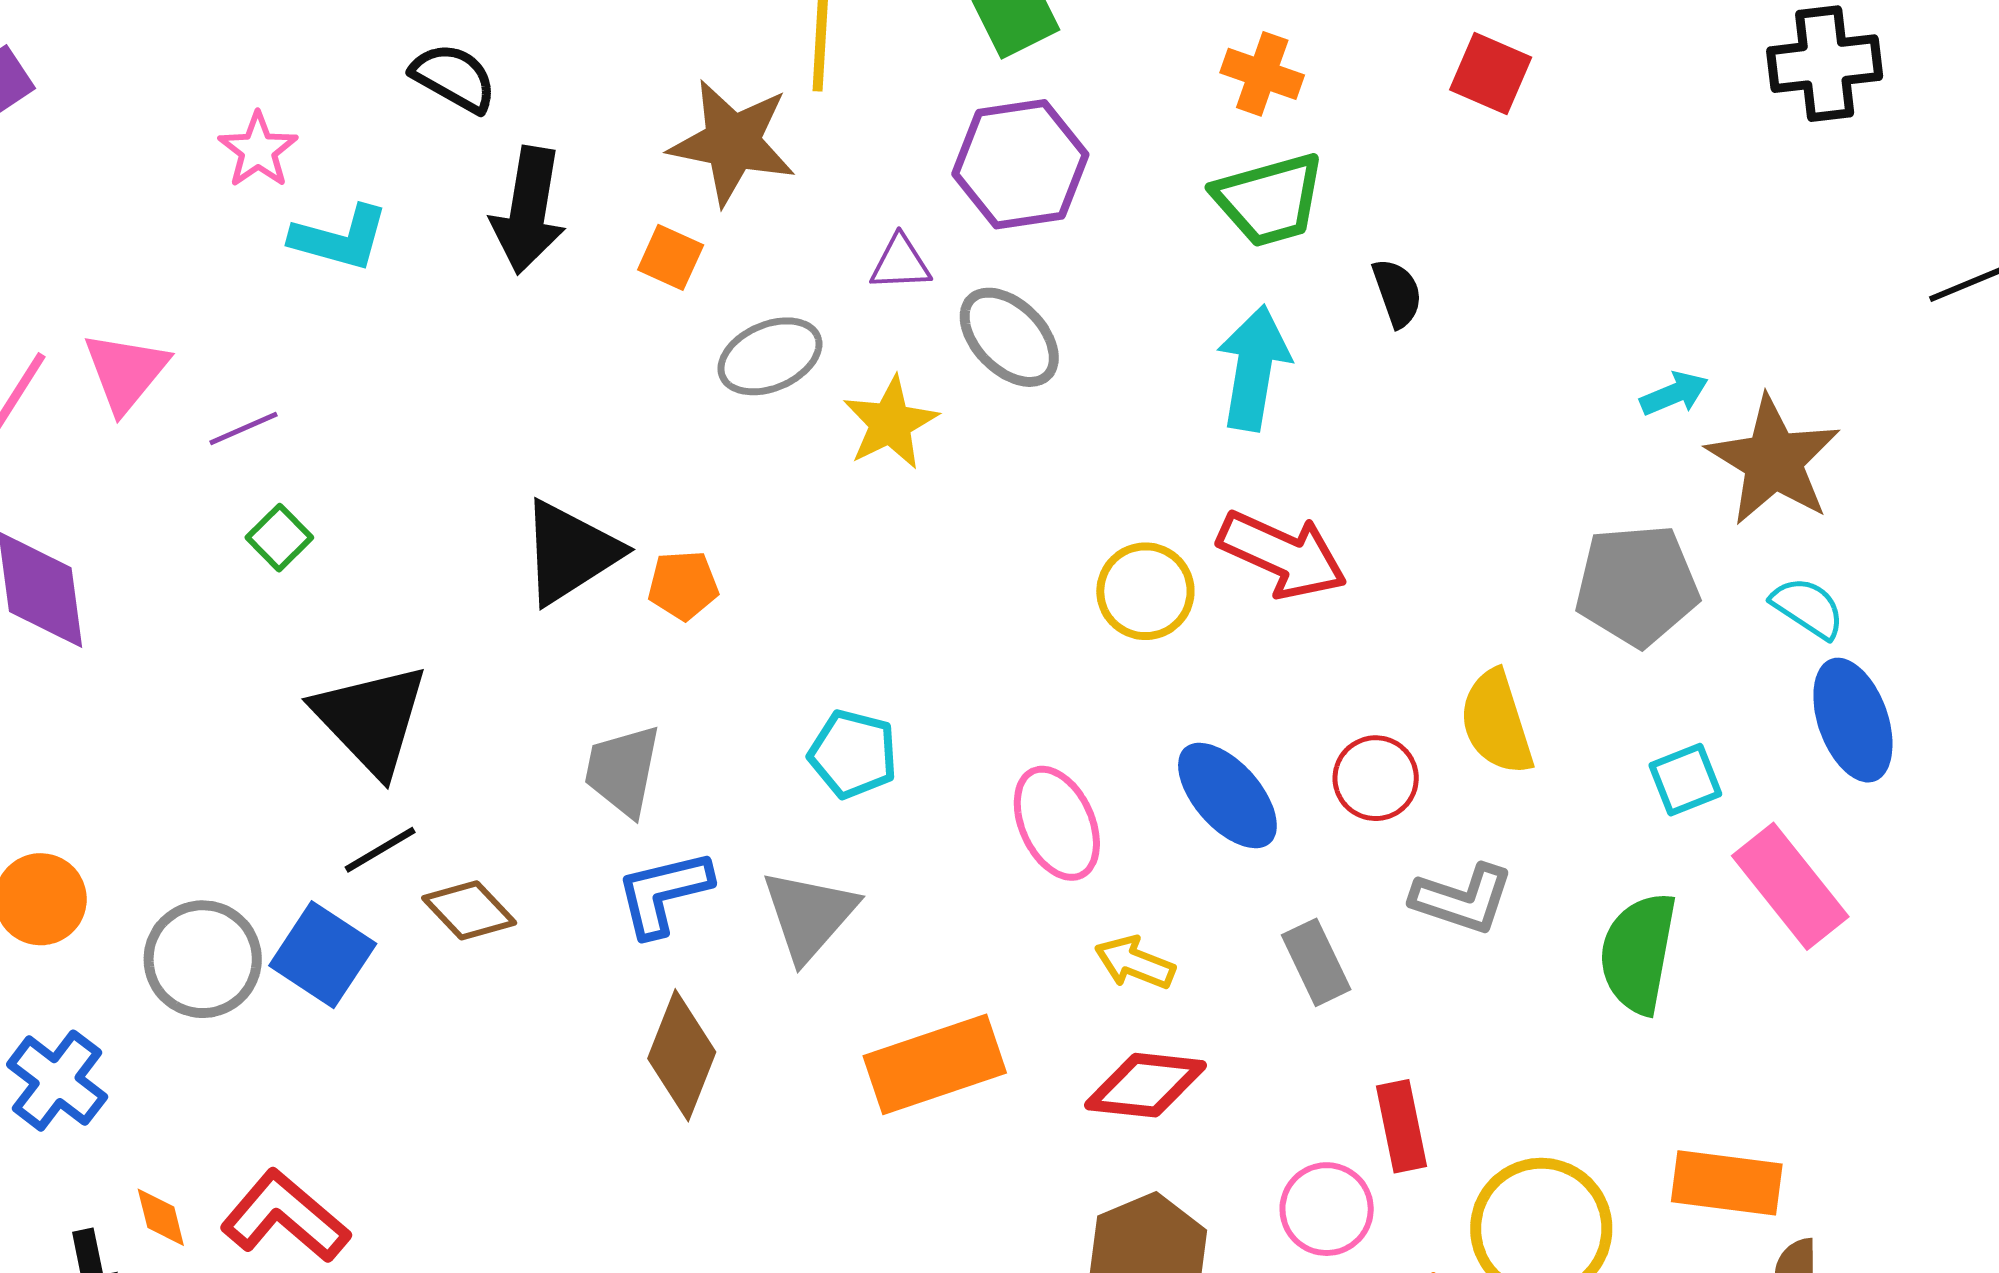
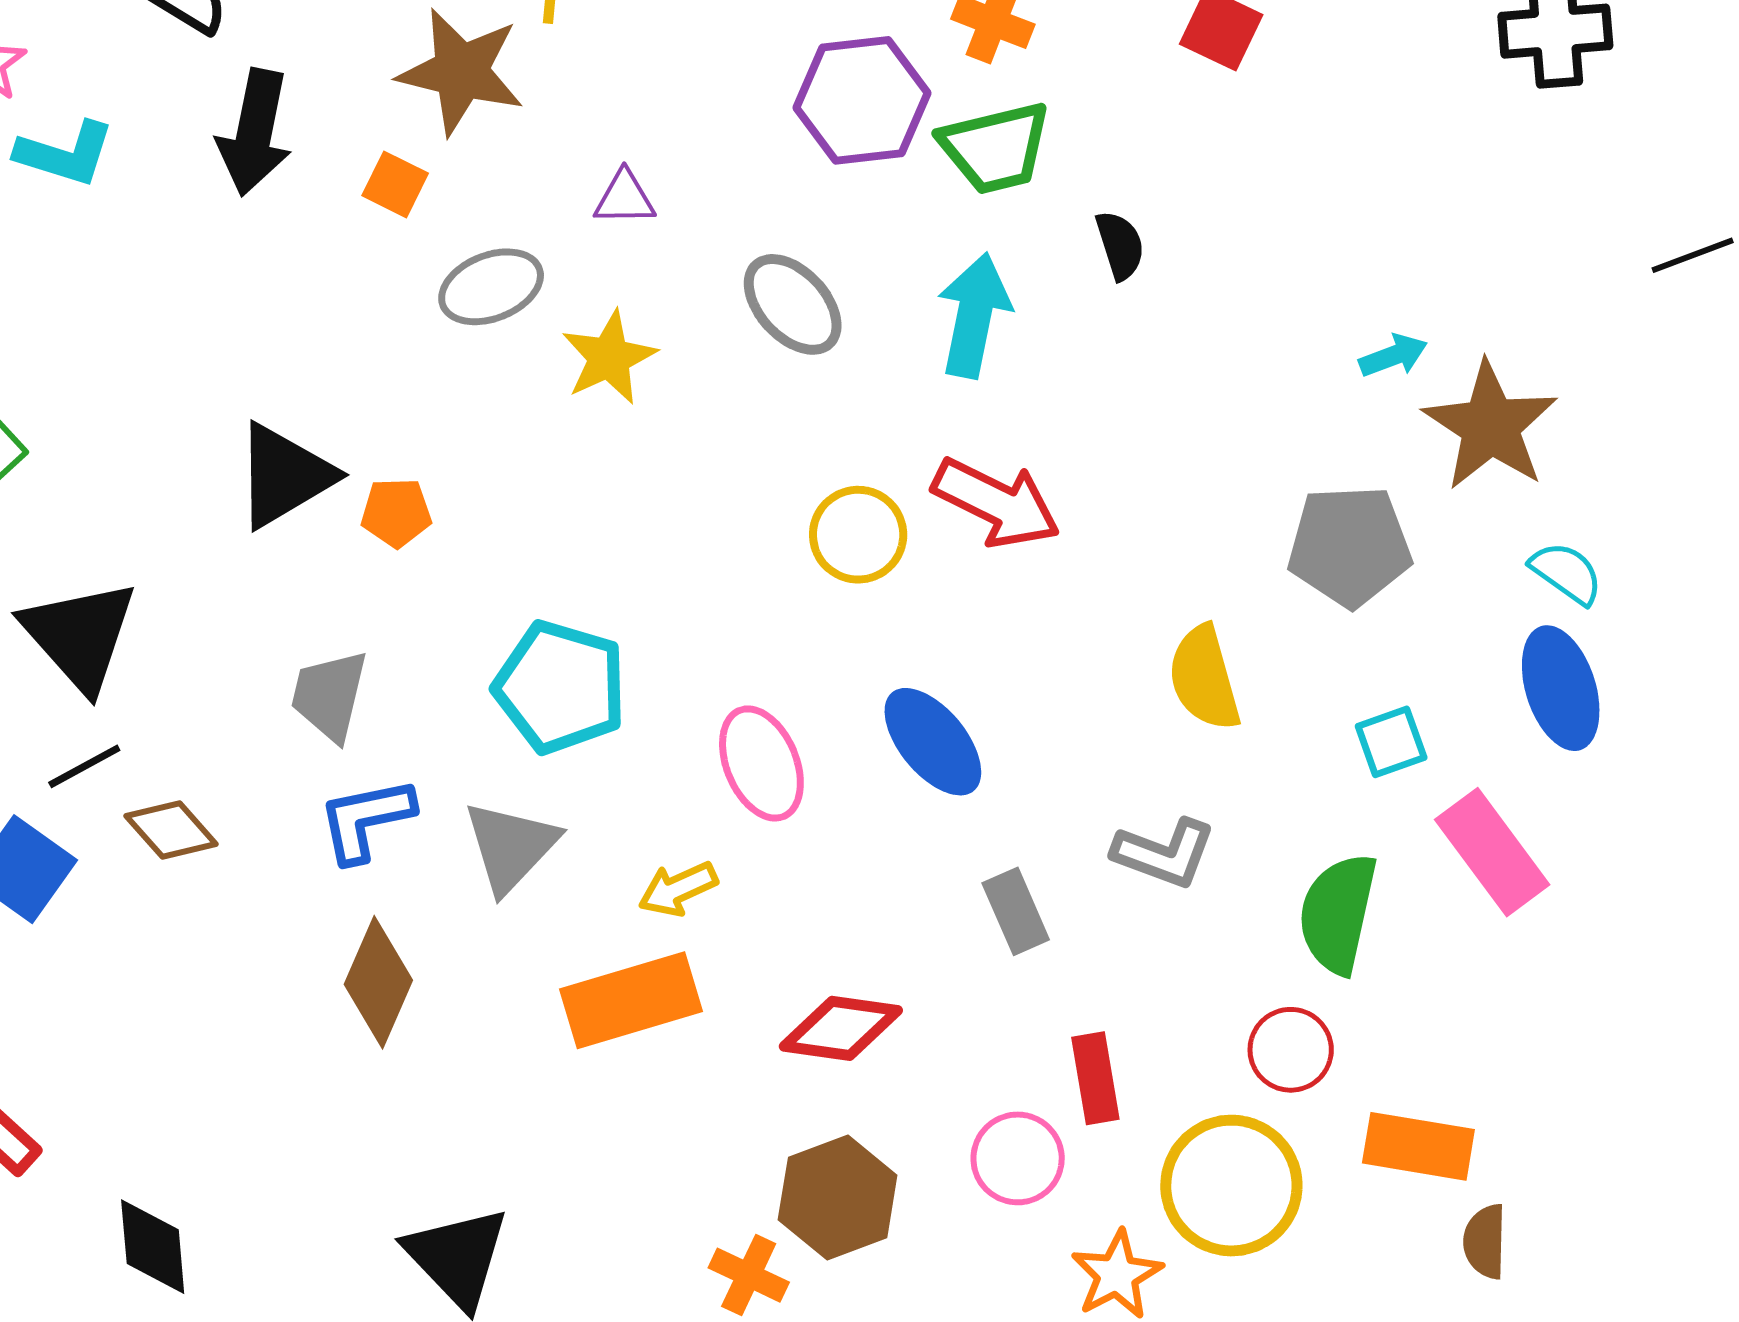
purple hexagon: (1020, 164) -> (862, 100), moved
gray ellipse: (1009, 337) -> (793, 304), moved
cyan semicircle: (1808, 608) -> (1566, 573), moved
cyan pentagon: (853, 754) -> (560, 687), size x1.5
red circle: (1376, 778) -> (1291, 1050), moved
yellow arrow: (1135, 963) -> (678, 889), moved, turned -48

